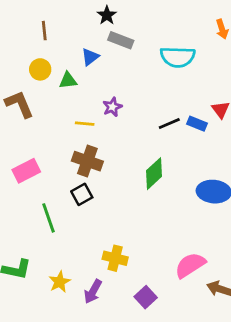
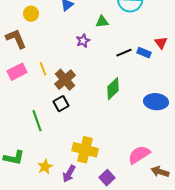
green triangle: (68, 81) -> (102, 22), moved
yellow line: (85, 124) -> (43, 69), moved, turned 64
brown cross: (87, 161) -> (65, 80), turned 30
pink rectangle: (26, 171) -> (17, 72), moved
yellow cross: (115, 258) -> (85, 150), size x1.4

